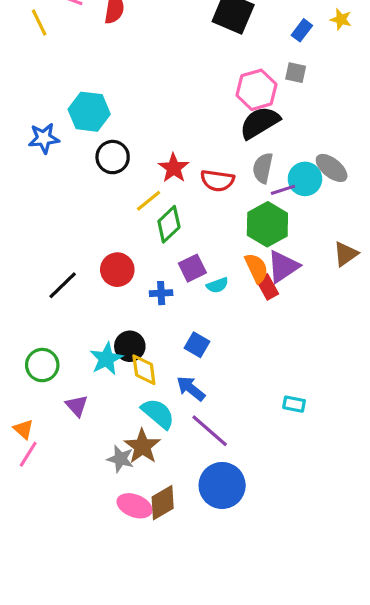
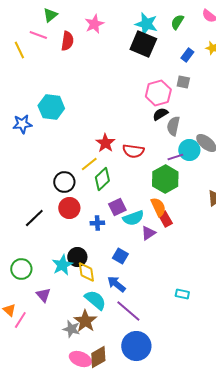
black semicircle: (260, 123) -> (160, 114), size x0.6
black circle: (113, 157) -> (64, 182), moved
gray semicircle: (263, 168) -> (173, 126), moved
purple triangle: (283, 266) -> (148, 233), moved, size x0.7
cyan semicircle: (217, 285) -> (133, 218), size x1.5
pink line: (28, 454) -> (20, 320), moved

